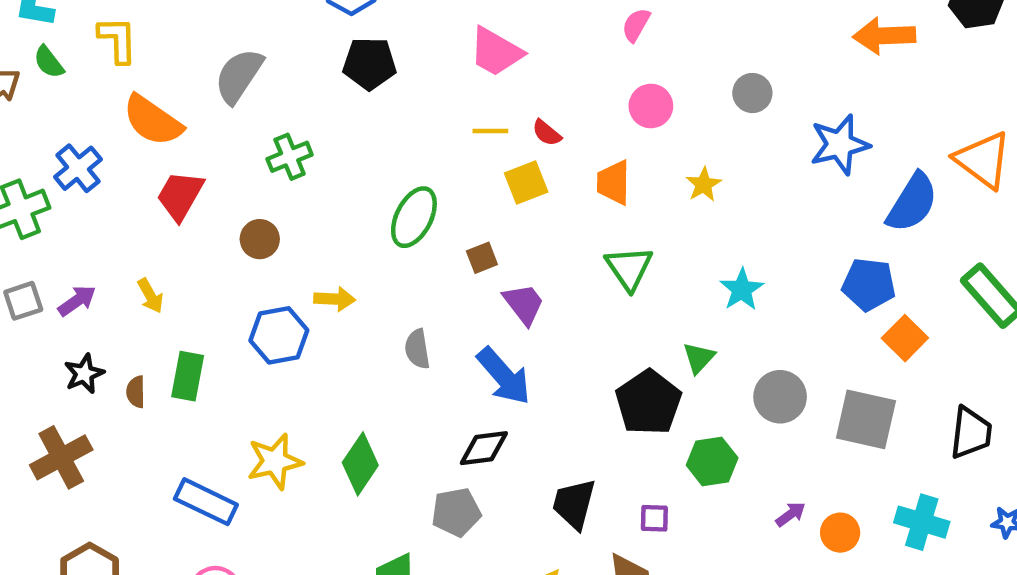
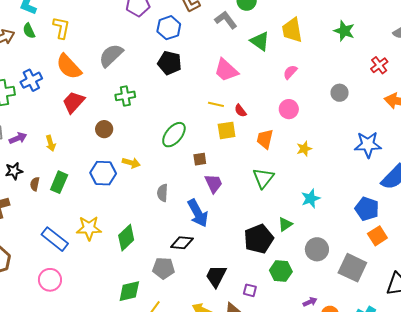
gray circle: (752, 93) -> (340, 93), moved

